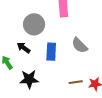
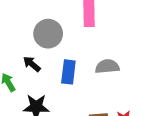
gray semicircle: (80, 45) -> (107, 66), turned 126

